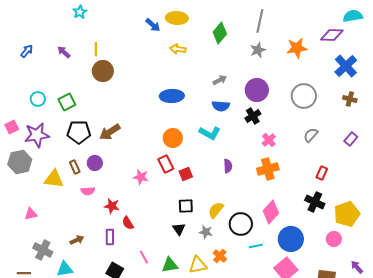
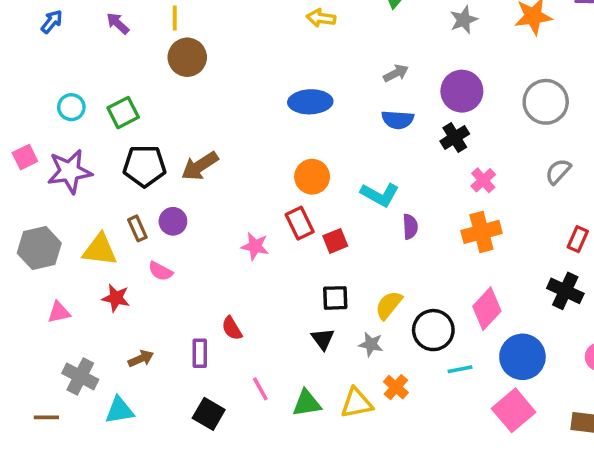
cyan L-shape: (210, 133) -> (380, 195), moved
gray hexagon: (20, 162) -> (39, 248), moved
pink semicircle: (88, 191) -> (160, 271), turned 32
red star: (112, 206) -> (116, 298), moved

